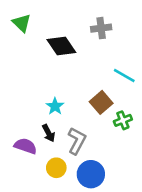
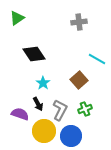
green triangle: (22, 23) -> (17, 18), turned 42
black diamond: (61, 46) -> (34, 54), moved
green cross: (123, 120) -> (85, 109), moved
yellow circle: (56, 168) -> (44, 131), size x1.5

